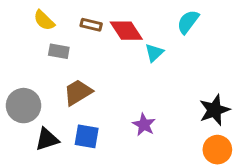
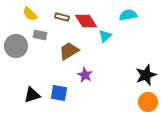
cyan semicircle: (188, 22) -> (128, 15), turned 42
brown trapezoid: (78, 92) -> (69, 51), moved
gray circle: (24, 106) -> (16, 46), moved
purple star: (144, 125) -> (85, 75), moved

